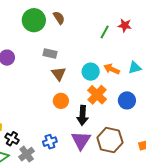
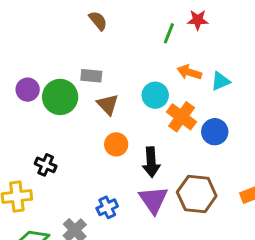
green circle: (34, 20) -> (60, 97), moved
orange arrow: (112, 69) -> (189, 72), moved
orange cross: (97, 95) -> (182, 117), moved
black cross: (12, 139) -> (46, 165), moved

